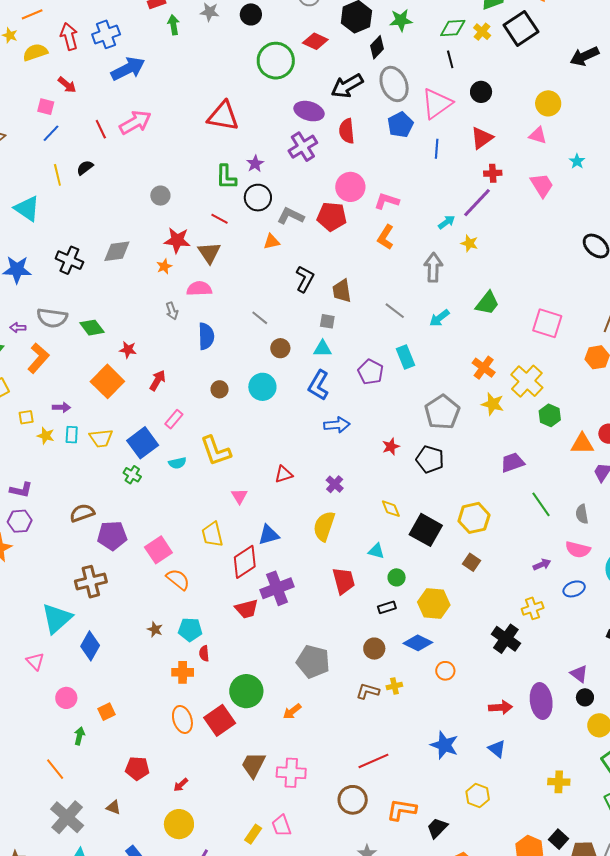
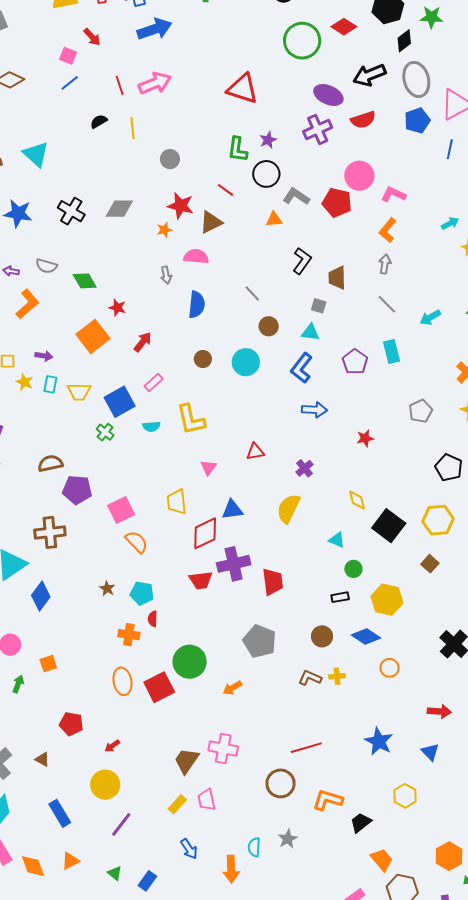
red semicircle: (347, 131) -> (363, 120), turned -110
yellow line: (57, 175) -> (132, 128), moved
brown triangle: (209, 253) -> (211, 222), turned 30
gray arrow: (433, 267) -> (385, 264), moved, size x0.7
gray semicircle: (52, 318) -> (46, 266), size x0.7
gray pentagon: (442, 412) -> (421, 411), size x0.7
black pentagon: (430, 459) -> (449, 468), moved
red trapezoid: (344, 581) -> (273, 582), moved
brown trapezoid: (253, 765) -> (187, 761), moved

